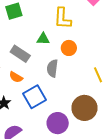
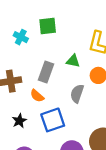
gray rectangle: (20, 54) -> (46, 72), turned 66

